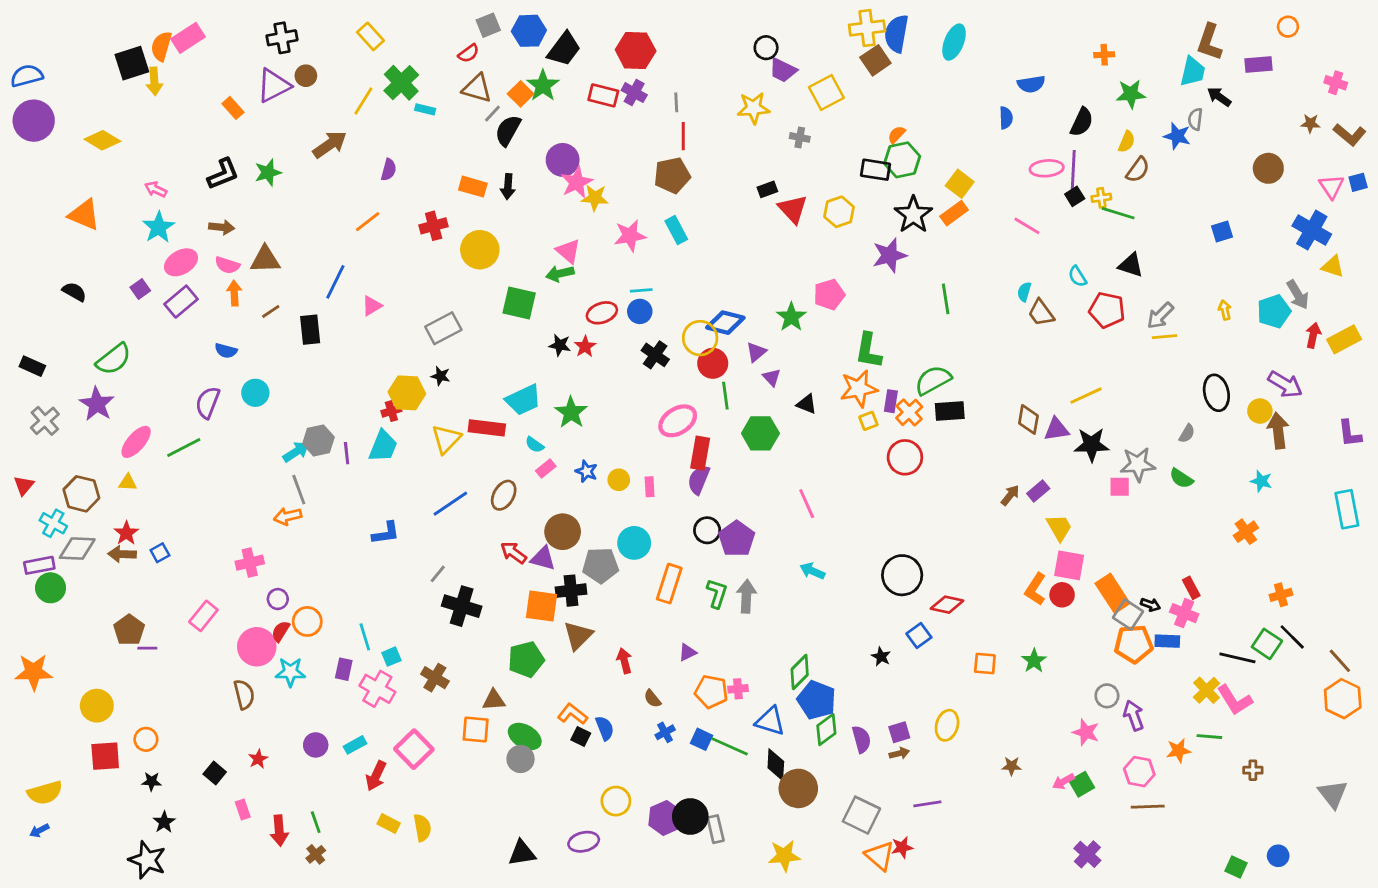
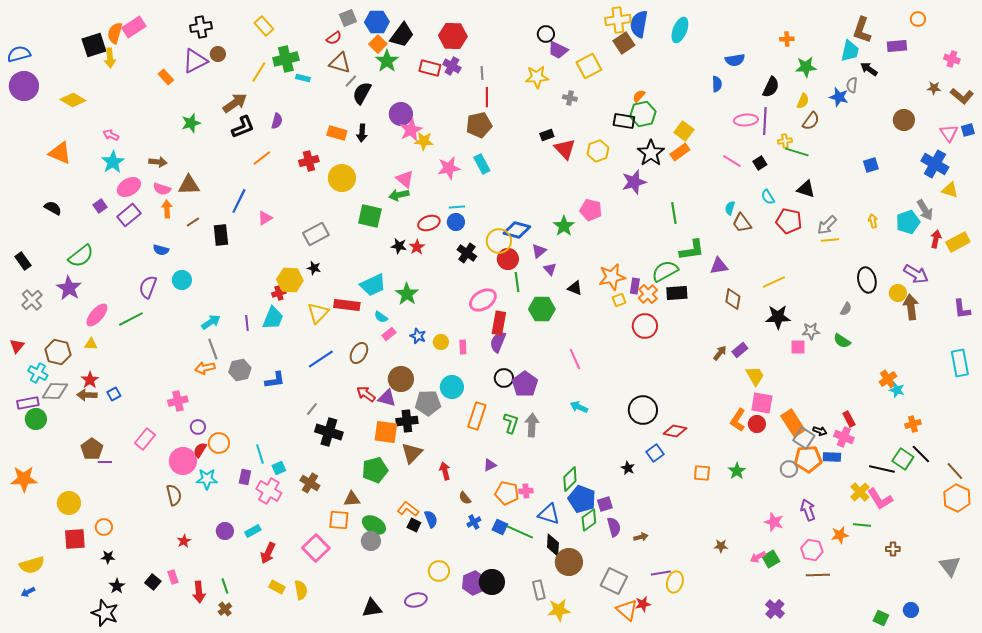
green cross: (401, 83) -> (286, 59), turned 30
orange square: (521, 94) -> (378, 44), moved
black L-shape: (223, 174) -> (243, 127), moved
black square: (1075, 196) -> (760, 163), moved
pink pentagon: (829, 295) -> (591, 210), turned 30
green L-shape: (868, 351) -> (692, 250), moved, turned -108
black rectangle: (32, 366) -> (23, 261), turned 30
purple triangle: (1056, 429) -> (719, 266), moved
gray hexagon: (318, 440) -> (240, 370), moved
gray star: (1138, 464) -> (811, 331), size x0.7
cyan star: (1261, 481) -> (897, 390), moved
gray circle: (1107, 696) -> (789, 469), moved
yellow ellipse: (947, 725) -> (675, 582), moved
purple square: (899, 732) -> (605, 504), moved
pink square: (414, 749) -> (316, 548), moved
black square: (215, 773) -> (153, 582), moved
gray rectangle: (716, 829) -> (539, 590), moved

